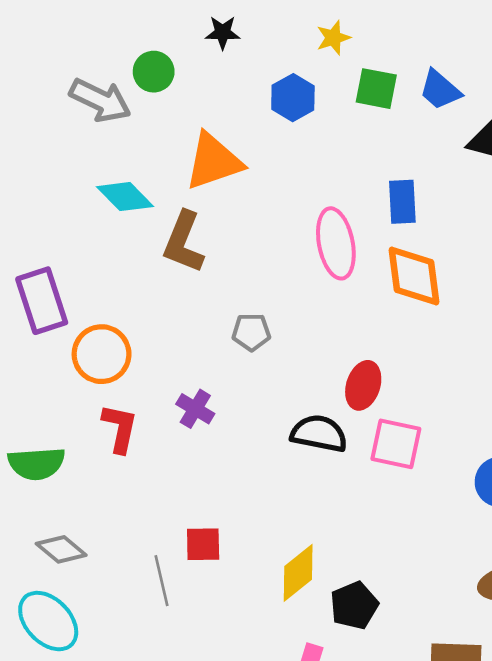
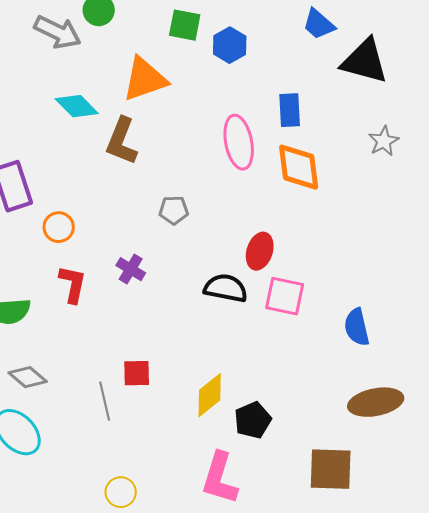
green square: (376, 89) -> (185, 25), moved
blue hexagon: (293, 98) -> (230, 45), moved
orange circle: (102, 354) -> (59, 227), size x0.7

